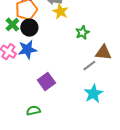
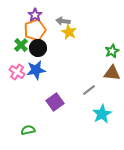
green star: (82, 33) -> (112, 51), moved
gray line: (89, 66) -> (89, 90), moved
green semicircle: (33, 111) -> (28, 130), moved

